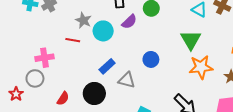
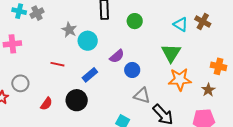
purple semicircle: (129, 22) -> (117, 56), moved
red line: (73, 40) -> (57, 64), moved
pink cross: (44, 58) -> (12, 44), moved
gray triangle: (127, 80) -> (142, 96), moved

